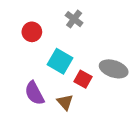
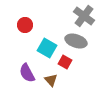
gray cross: (74, 19) -> (84, 16), moved, size x1.5
gray ellipse: (114, 69) -> (76, 41), moved

